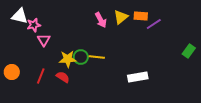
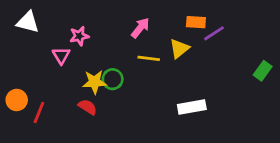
yellow triangle: (121, 17) -> (179, 49), moved
pink arrow: (101, 20) -> (140, 28), turned -112
pink star: (34, 25) -> (79, 36), moved
yellow line: (97, 57) -> (149, 58), moved
red line: (41, 76) -> (39, 112), moved

